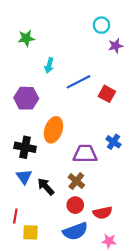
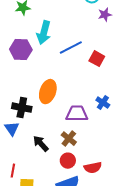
cyan arrow: (49, 65) -> (44, 33), size x1.6
purple hexagon: (26, 98) -> (21, 50), moved
blue triangle: (24, 177) -> (12, 129), moved

